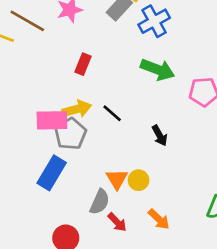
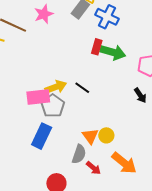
blue cross: (154, 21) -> (107, 17), turned -30
red rectangle: (83, 64) -> (97, 47), moved
black arrow: (160, 136) -> (140, 95), moved
orange arrow: (159, 219) -> (124, 163), size x1.5

